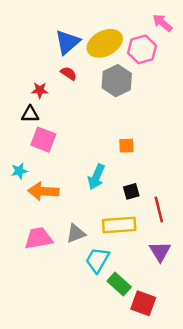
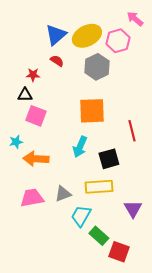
orange square: (126, 146) -> (92, 111), moved, size x2.0
black square: (131, 191) -> (109, 159), size x1.5
red line: (159, 209) -> (132, 131), moved

